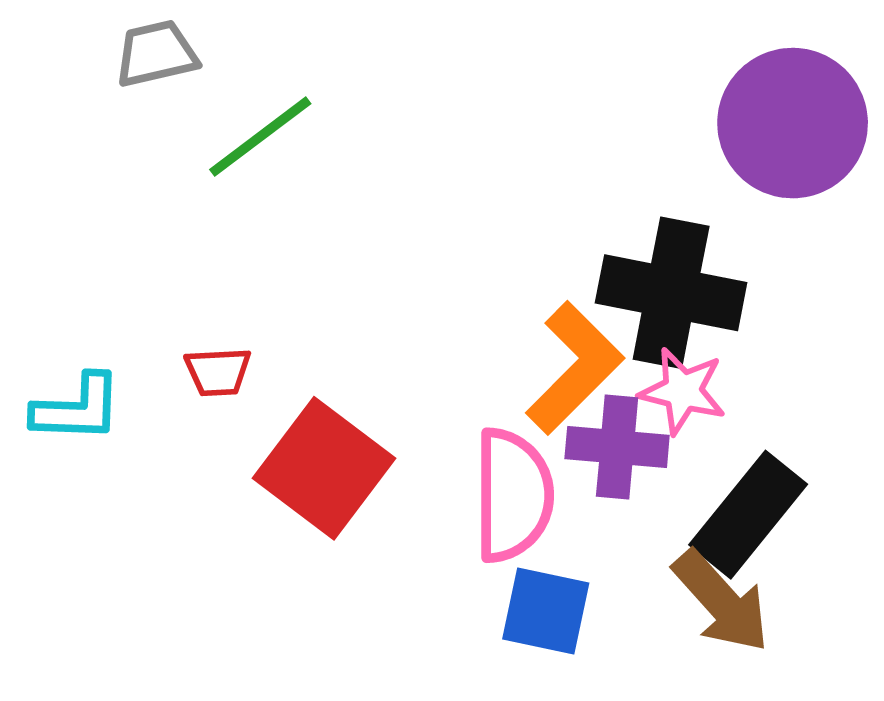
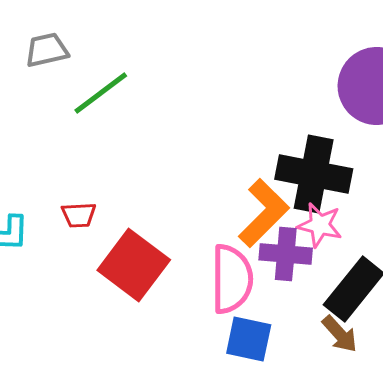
brown arrow: (721, 601) -> (340, 334), size x0.7

